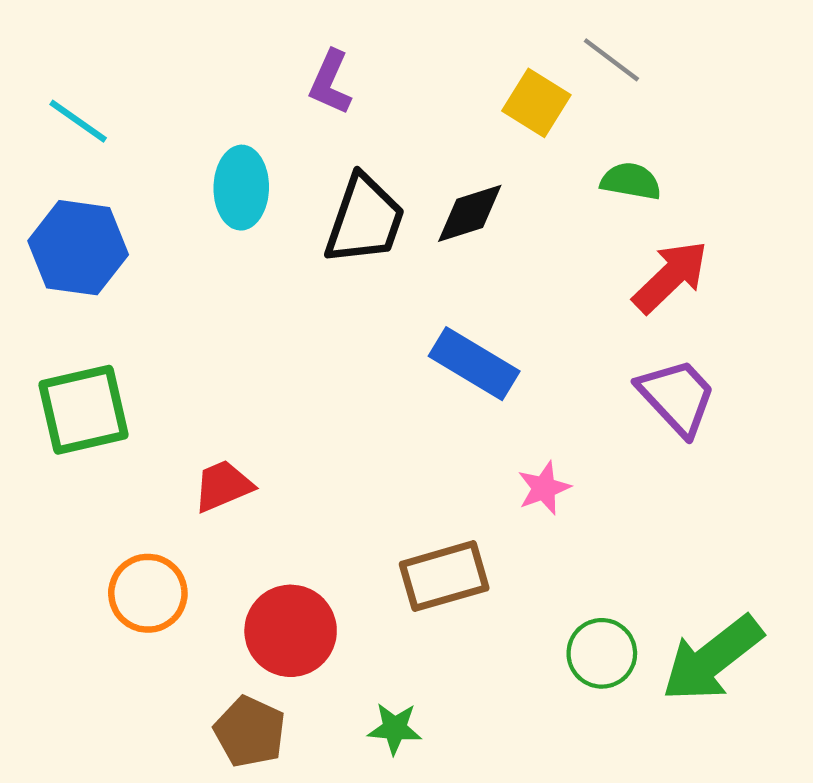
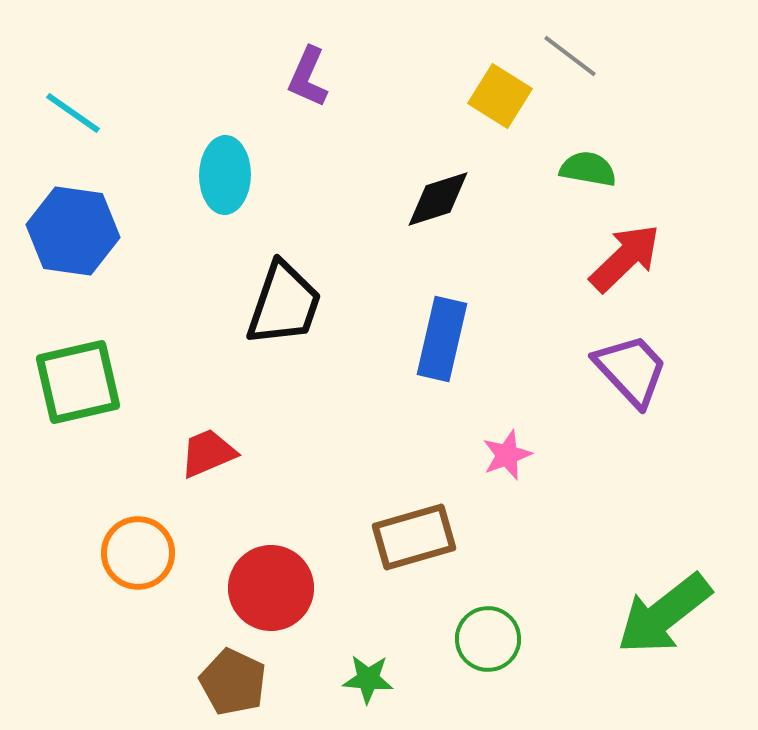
black trapezoid: (365, 220) -> (284, 304), moved
blue rectangle: (474, 364) -> (442, 339), turned 72
green circle: (602, 653) -> (488, 639), moved

